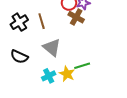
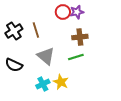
brown cross: (76, 17) -> (80, 37), moved, turned -35
green line: (82, 66) -> (76, 57), moved

